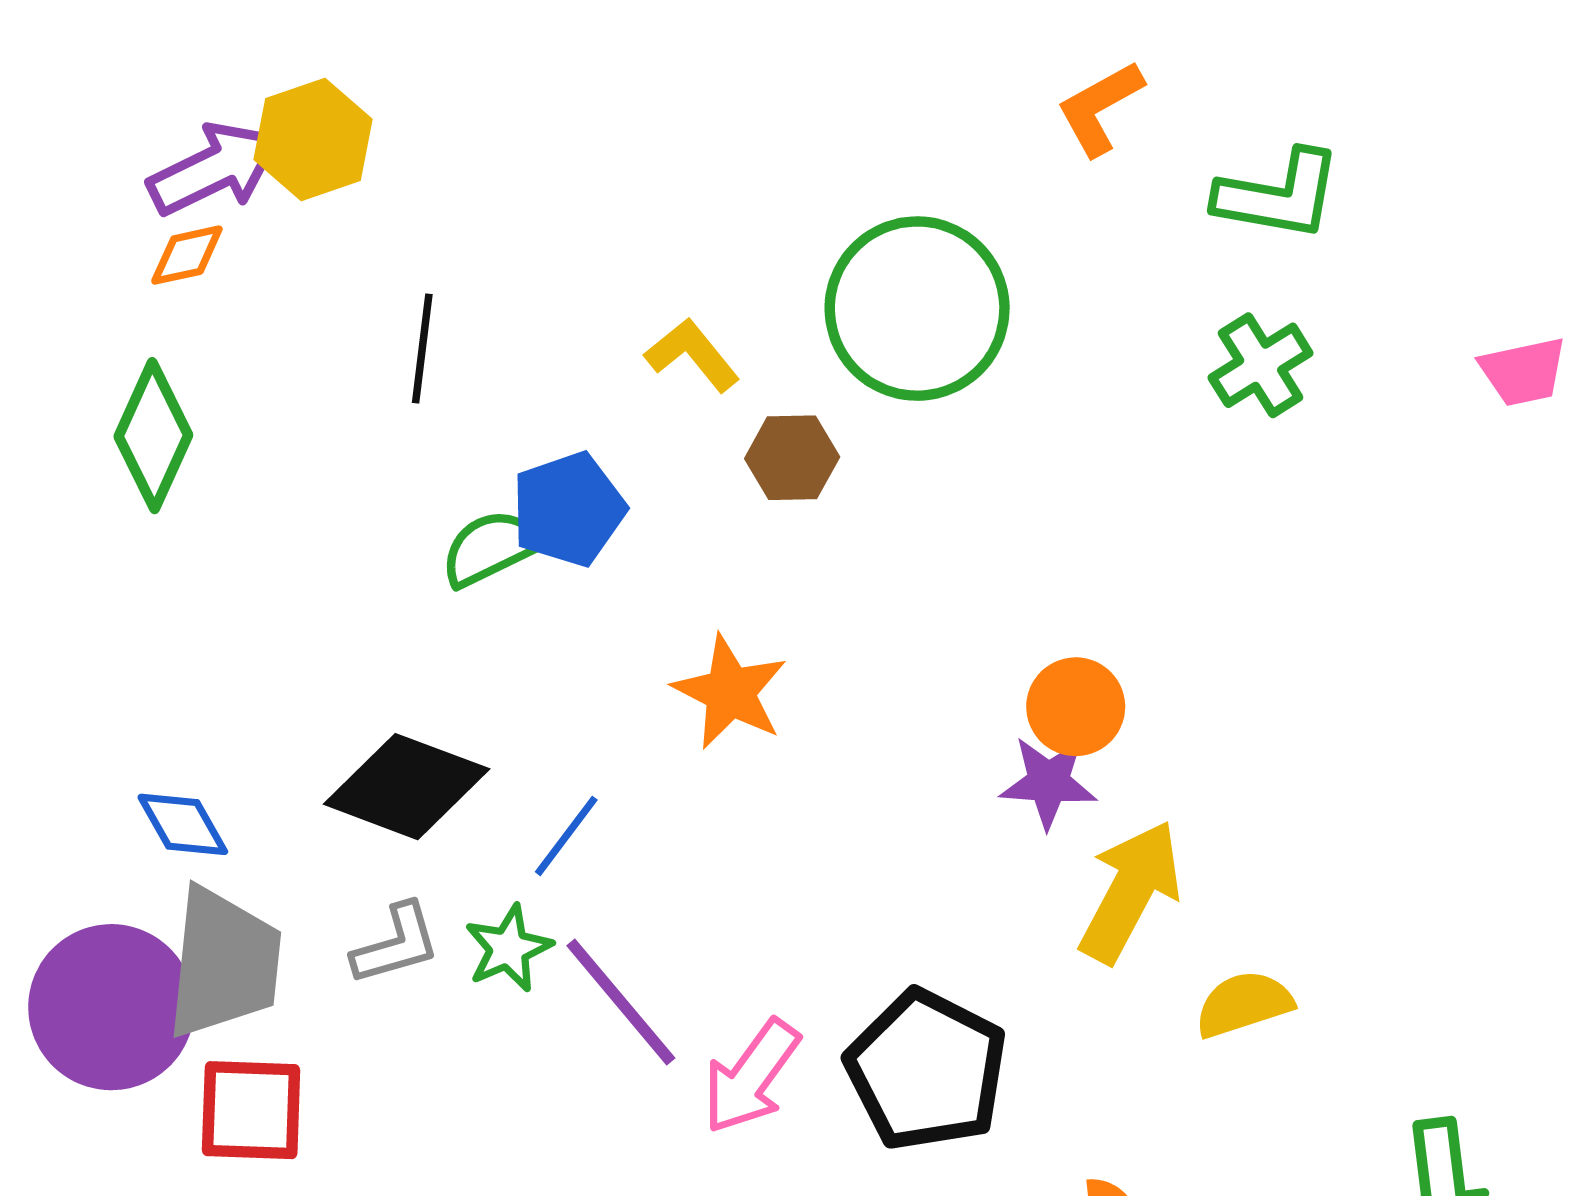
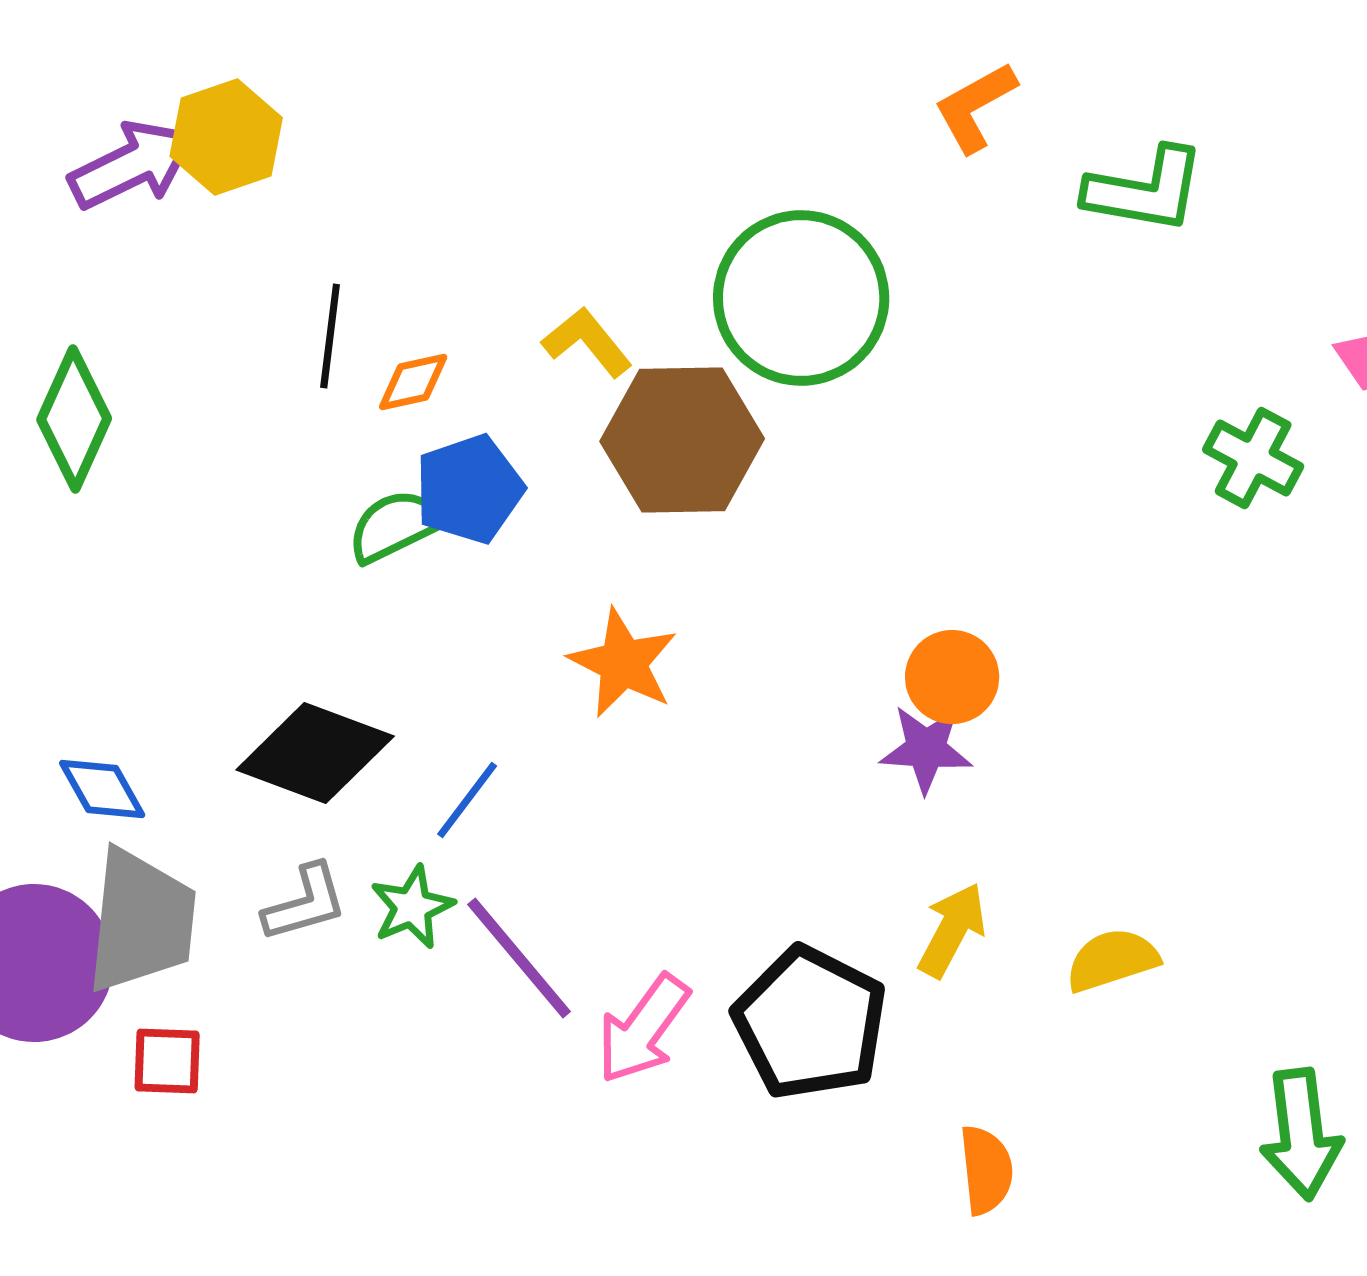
orange diamond: (187, 255) -> (413, 382), moved
green cross: (1261, 365) -> (1253, 458), moved, turned -30
brown hexagon: (792, 458) -> (682, 440), size x1.8
yellow arrow: (1130, 892) -> (952, 930), moved, size x0.7
red square: (251, 1110) -> (167, 1061), size x0.7

